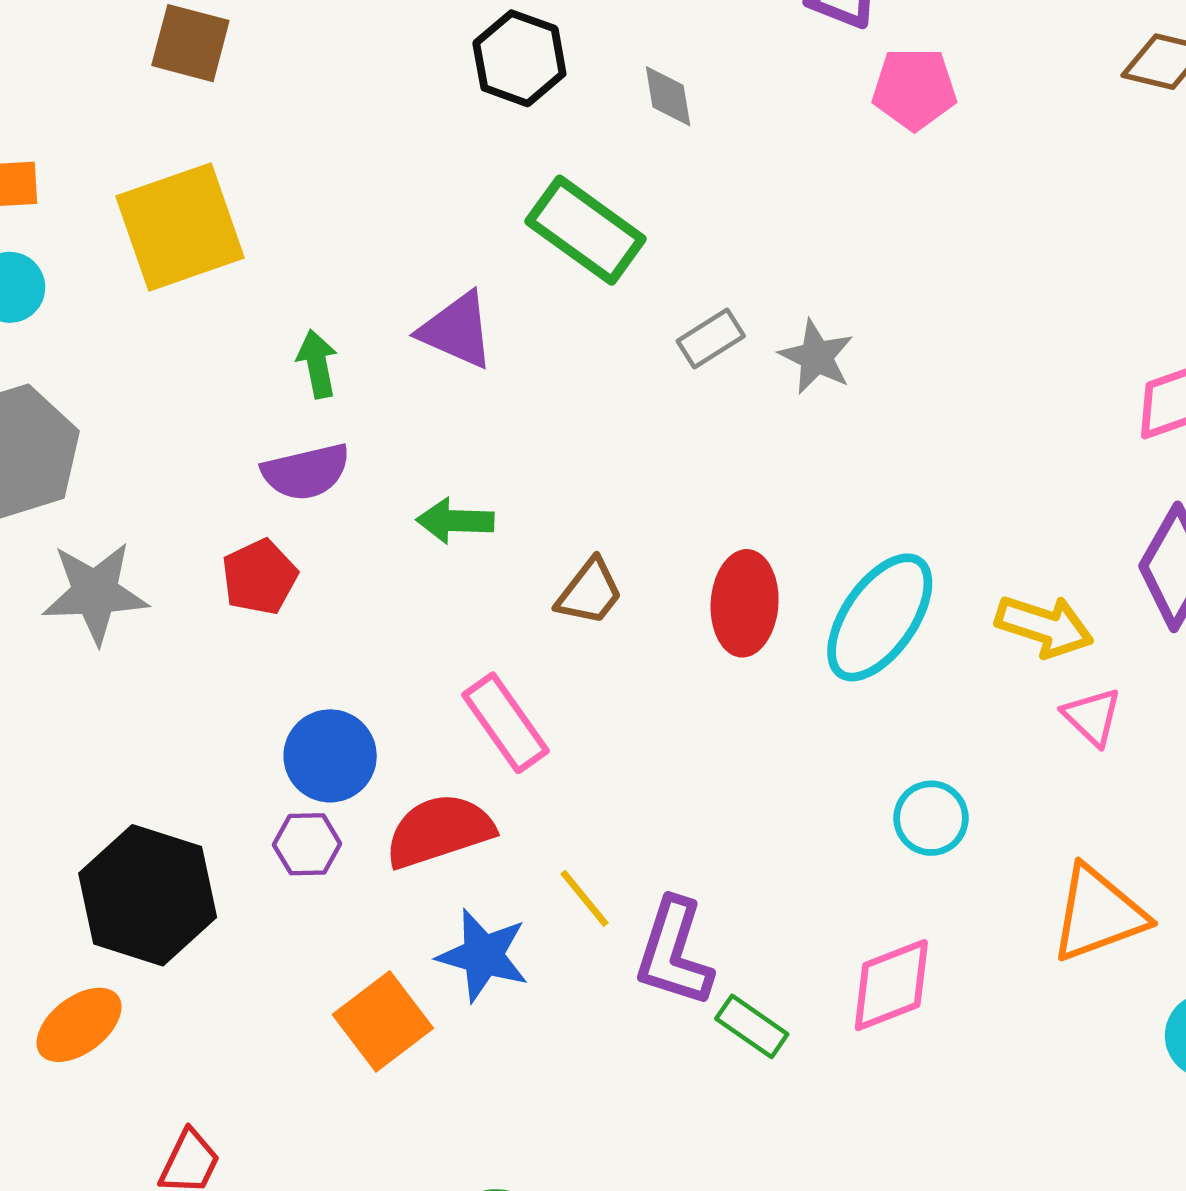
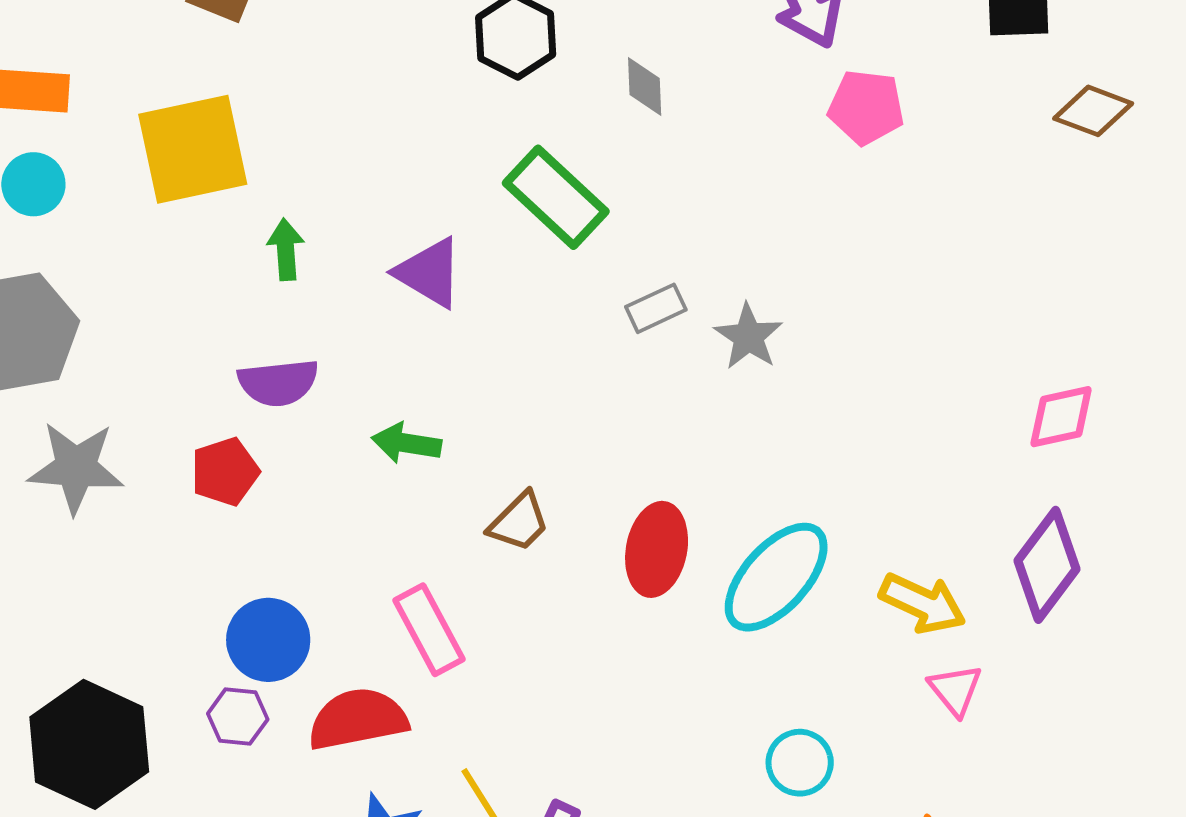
green arrow: (317, 364) -> (286, 249), moved

